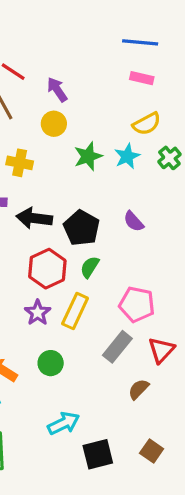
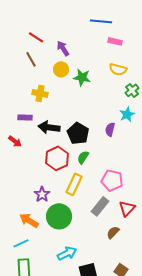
blue line: (140, 42) -> (101, 21), moved
yellow semicircle: (147, 124) -> (118, 69), turned 42
green star: (88, 156) -> (82, 77), moved, turned 30
cyan star: (127, 156) -> (127, 114), moved
purple semicircle: (134, 221) -> (110, 129), turned 56
purple star: (38, 313) -> (42, 194), moved
green circle: (51, 363) -> (59, 216), size x1.6

